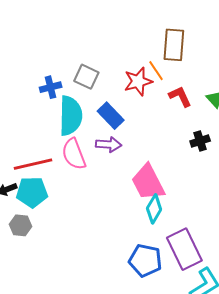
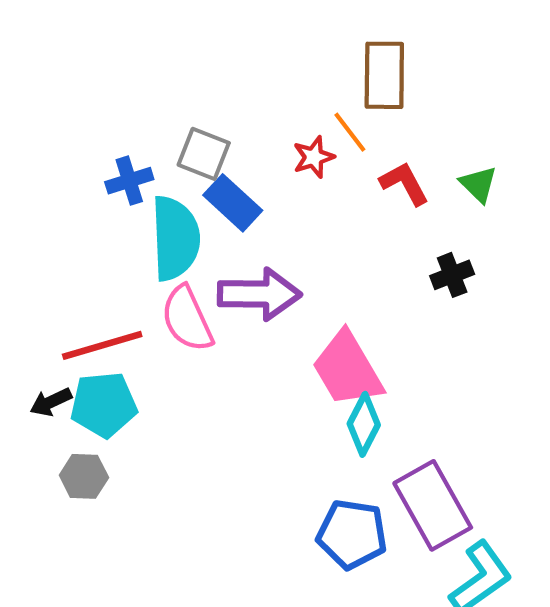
red star: (138, 81) -> (314, 157), size x0.7
blue rectangle: (111, 116) -> (233, 203), moved
purple arrow: (109, 144) -> (259, 294), size x1.5

